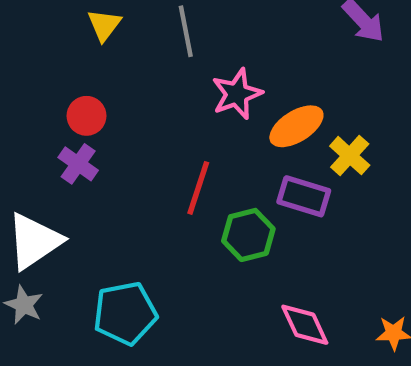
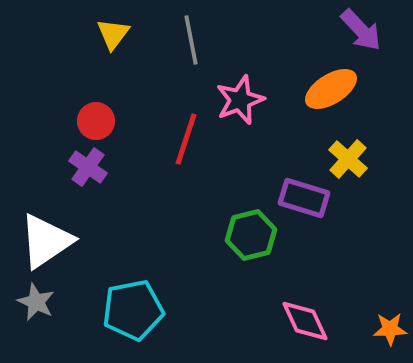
orange ellipse: (296, 126) -> (331, 89), moved
red line: (198, 188) -> (186, 139), moved

